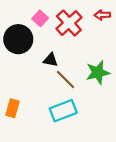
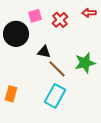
pink square: (40, 18) -> (35, 16), turned 32
red cross: (69, 23) -> (60, 20), size x0.7
cyan rectangle: (63, 111) -> (55, 96), turned -40

